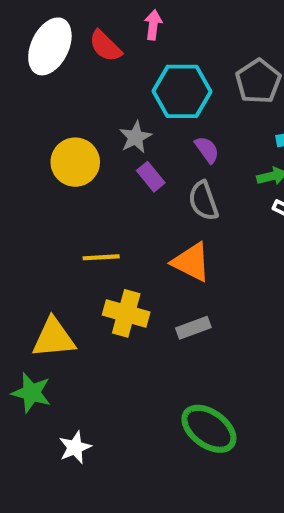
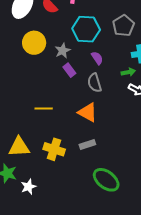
yellow circle: (75, 162) -> (34, 43), moved
yellow cross: (126, 313) -> (54, 149), moved
green ellipse: (209, 429) -> (106, 180), moved
white star: (75, 447) -> (29, 187), moved

